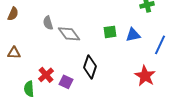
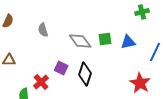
gray diamond: (69, 34) -> (80, 41), moved
purple square: (66, 82) -> (61, 68), moved

